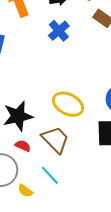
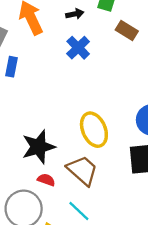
yellow ellipse: (68, 104) -> (94, 130), turned 44

